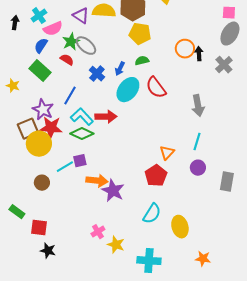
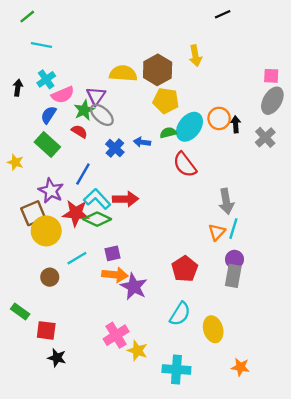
purple triangle: (81, 16) -> (96, 96), moved, turned 30
blue arrow: (120, 69) -> (142, 142), turned 72
cyan ellipse: (128, 90) -> (189, 127), moved
gray arrow: (198, 106) -> (226, 201), moved
red star: (51, 128) -> (76, 213), moved
orange triangle: (167, 153) -> (217, 232), moved
purple square: (80, 161) -> (113, 253), moved
gray rectangle: (227, 182) -> (233, 276), moved
pink cross: (98, 232) -> (116, 335), size x1.5

